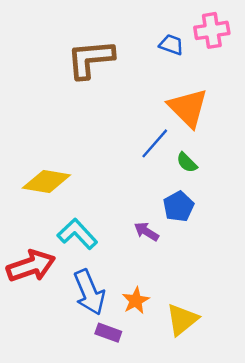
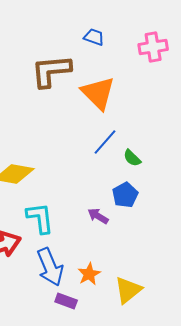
blue trapezoid: (171, 45) -> (94, 37), moved
orange triangle: (188, 108) -> (98, 93), moved
cyan L-shape: (77, 234) -> (40, 218), turned 36

